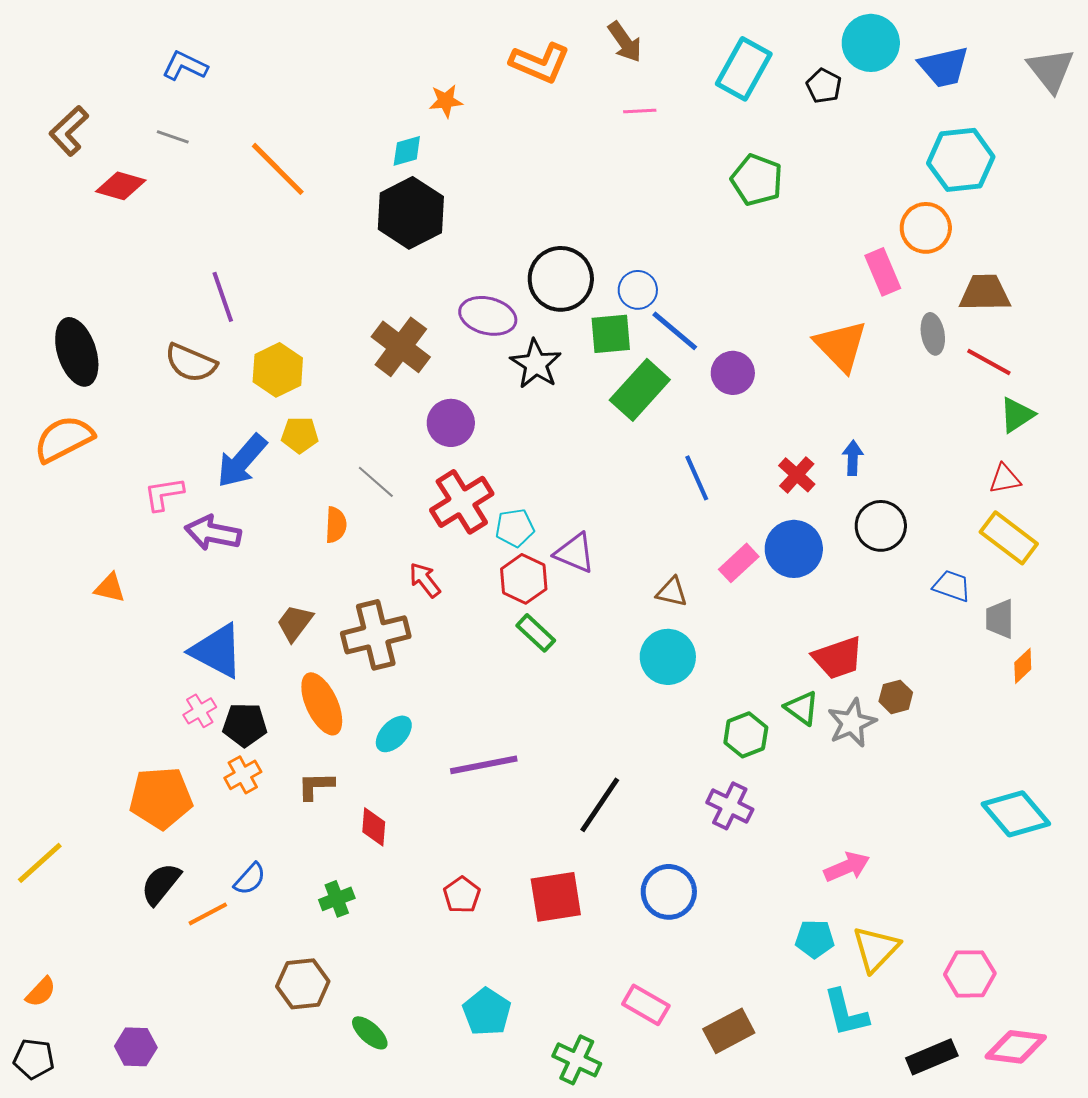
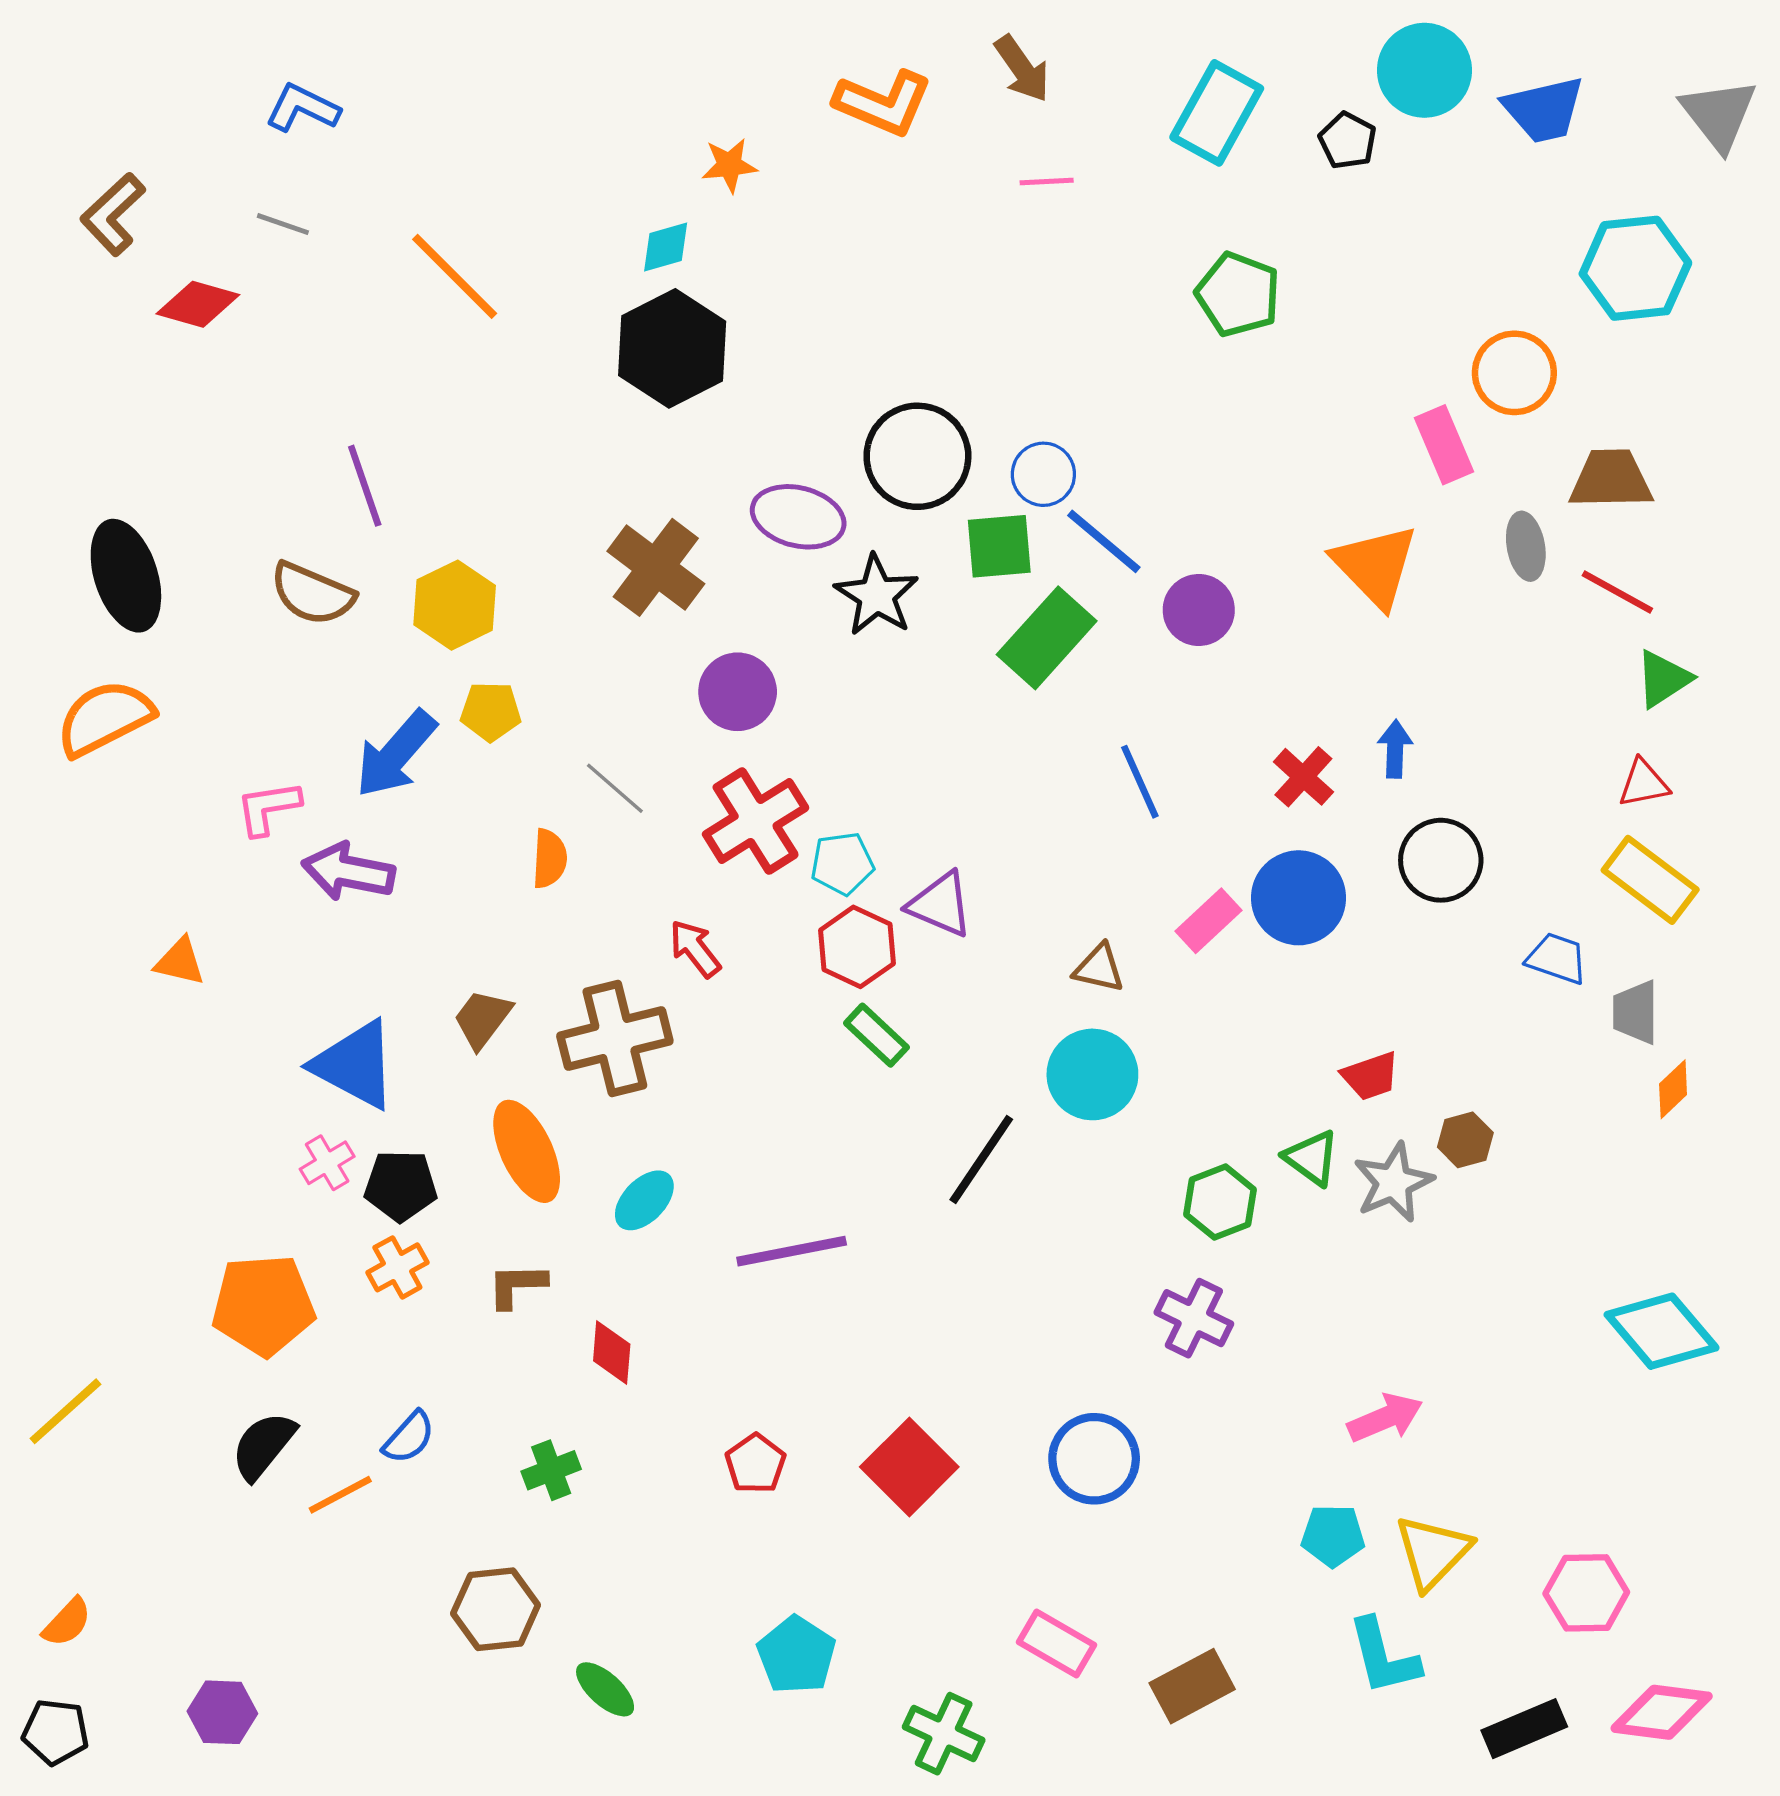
cyan hexagon: (961, 160) -> (1635, 268), moved
red trapezoid: (838, 658) -> (1370, 1076), size x0.7
black line: (600, 805) -> (981, 1160), moved
red square: (556, 897) -> (909, 1467), turned -36

